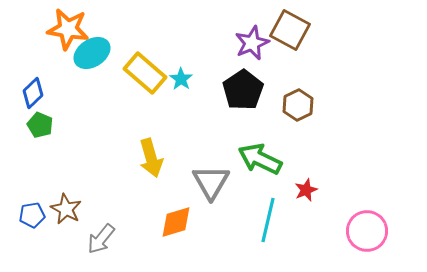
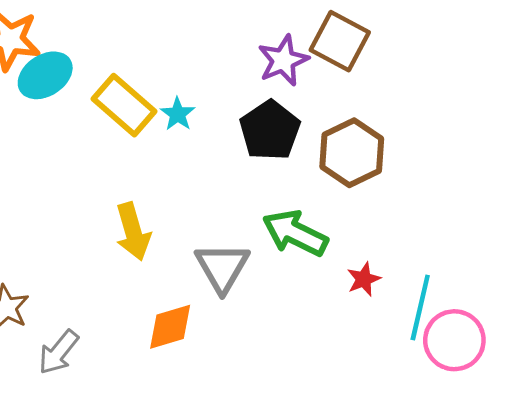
brown hexagon: (298, 105) -> (352, 153), size x1.4
cyan line: (268, 220) -> (420, 308), moved

